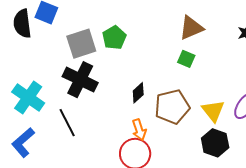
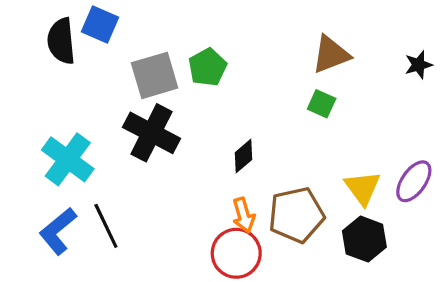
brown pentagon: (172, 107) -> (296, 215), moved
black line: (67, 123) -> (106, 226), moved

